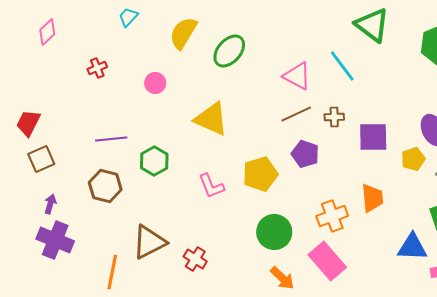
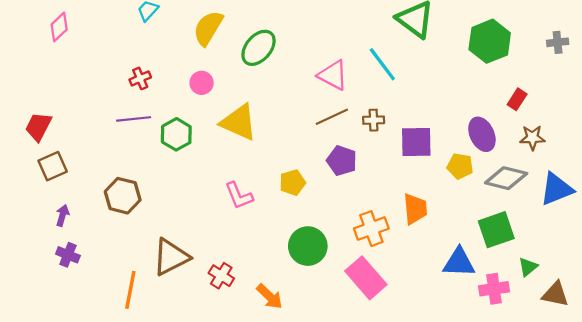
red cross: (97, 68) -> (140, 78), moved
pink circle: (155, 83) -> (202, 83), moved
purple line: (111, 139) -> (134, 119), moved
yellow pentagon: (413, 159) -> (460, 166), turned 30
green hexagon: (154, 161) -> (176, 134), moved
yellow pentagon: (260, 174) -> (292, 183), size x0.7
purple cross: (55, 240) -> (68, 255), size x0.6
orange arrow: (282, 278) -> (269, 296), moved

